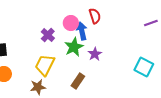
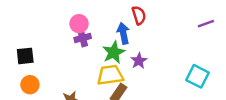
pink circle: (71, 23) -> (79, 24), moved
purple cross: (48, 35) -> (83, 38), turned 32
yellow trapezoid: (45, 65) -> (110, 75), moved, turned 55

